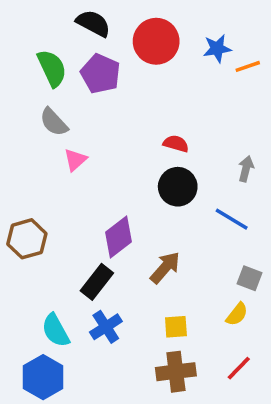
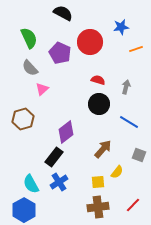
black semicircle: (93, 23) -> (63, 13), moved
red circle: (156, 41) -> (90, 42), moved
orange line: (248, 66) -> (136, 49), moved
purple pentagon: (100, 74) -> (60, 53), moved
gray arrow: (246, 169) -> (126, 87), moved
brown hexagon: (27, 239) -> (23, 119), moved
brown arrow: (165, 268) -> (103, 149), moved
yellow semicircle: (237, 314) -> (117, 172), moved

